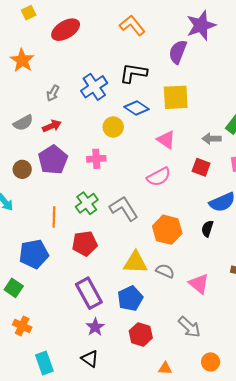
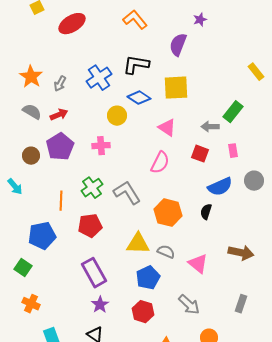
purple star: (201, 25) -> (200, 20), size x0.5
orange star: (22, 60) -> (31, 77), moved
gray semicircle: (23, 123) -> (32, 112), turned -120
pink semicircle: (159, 177) -> (160, 163), turned -35
blue pentagon: (130, 298) -> (148, 278), moved

